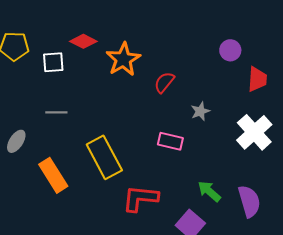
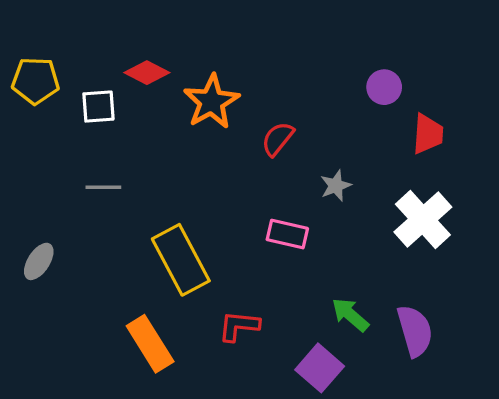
gray ellipse: (16, 141) -> (39, 261), moved
orange rectangle: (53, 175) -> (150, 344), moved
red L-shape: (140, 198) -> (239, 326), size x0.7

